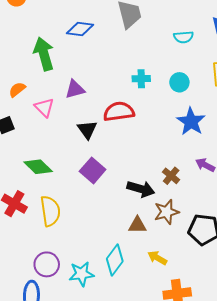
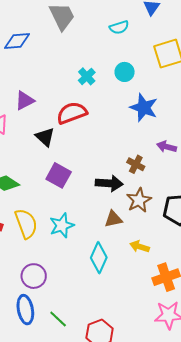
cyan cross: (141, 79) -> (87, 76), turned -30
cyan star: (81, 274) -> (62, 225), moved

